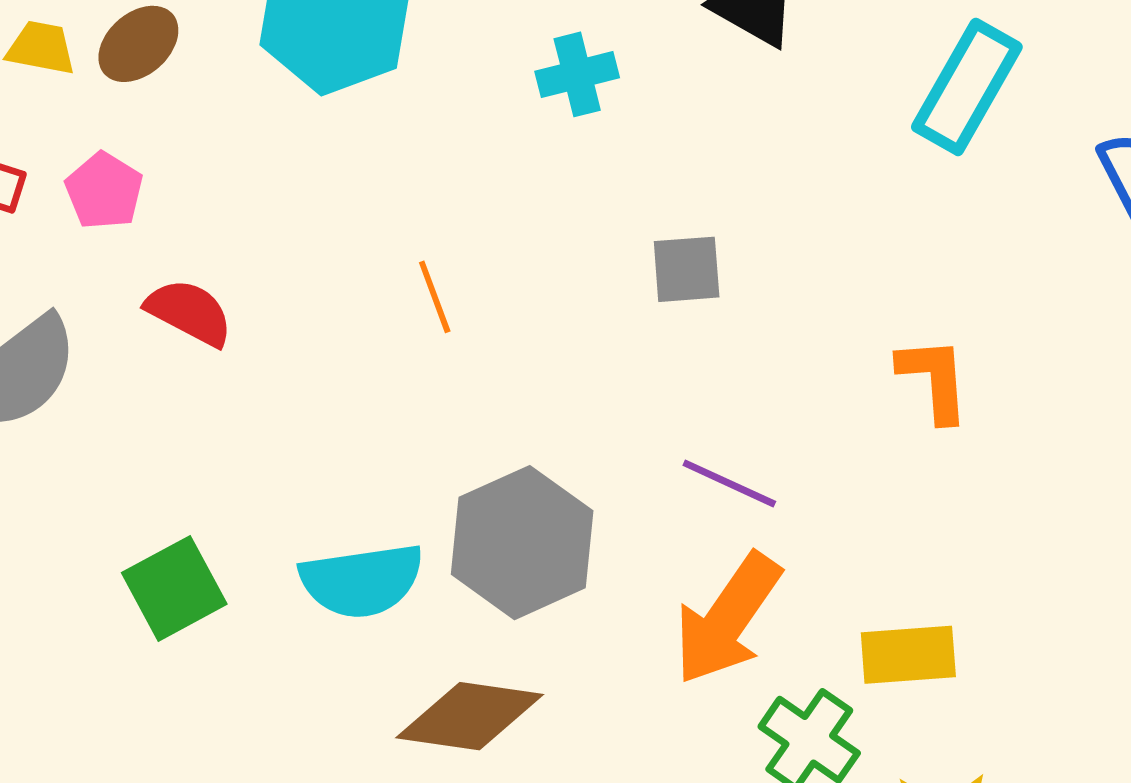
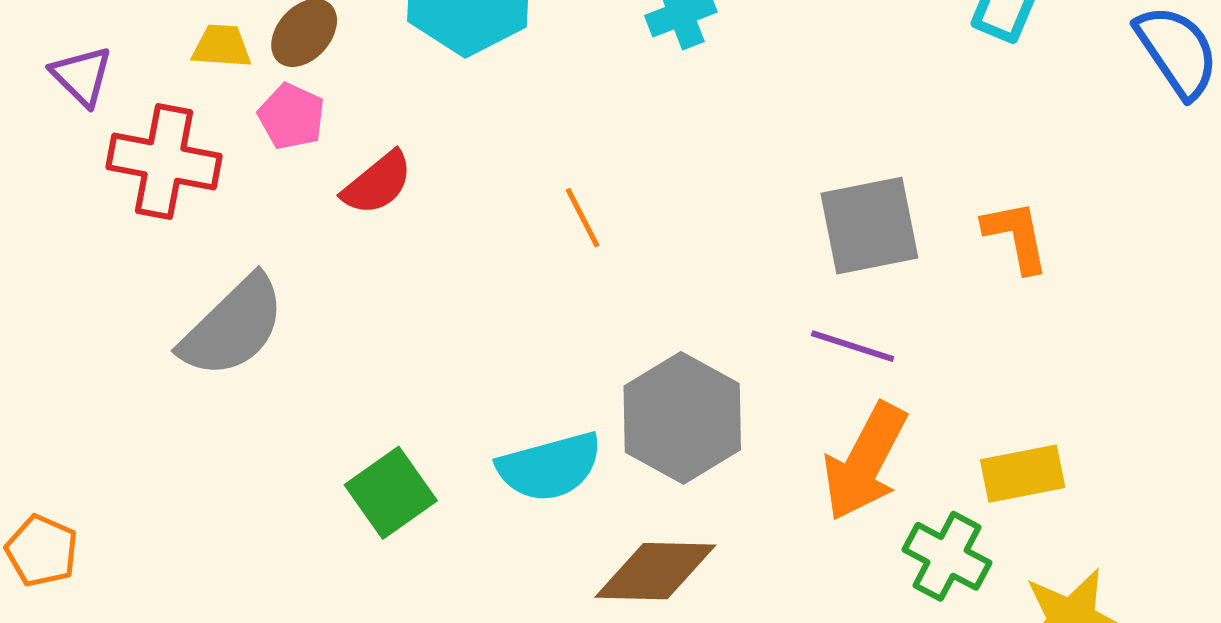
pink pentagon: (104, 191) -> (291, 116), moved
gray square: (687, 269) -> (869, 226), moved, size x1.6
red semicircle: (189, 312) -> (377, 183), moved, turned 120

